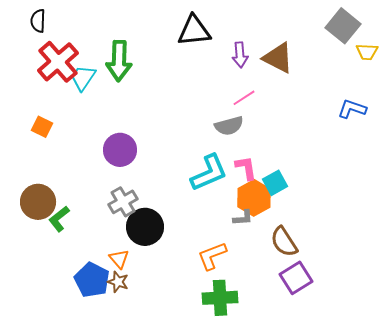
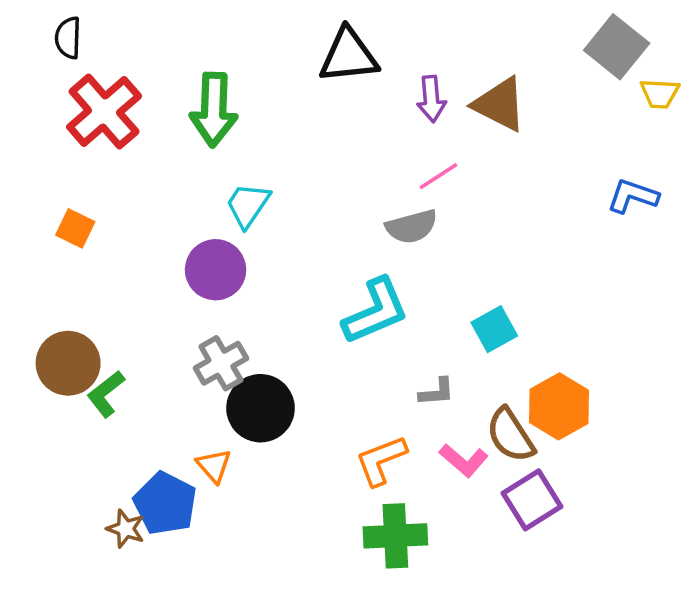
cyan trapezoid: (83, 78) -> (248, 205), moved
pink L-shape: (246, 168) -> (464, 460), moved, turned 140
orange hexagon: (254, 198) -> (559, 406), moved
brown star: (118, 282) -> (126, 529), moved

